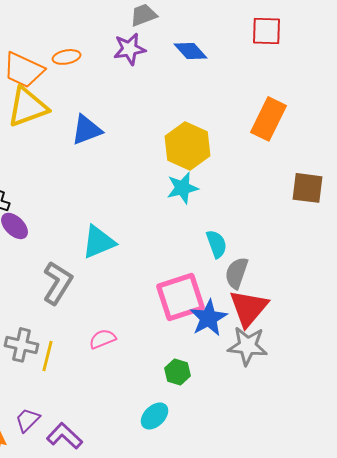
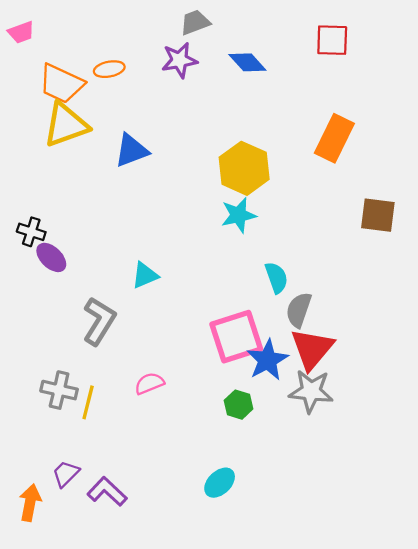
cyan triangle: (99, 242) -> (145, 275), size x0.7
green hexagon: (178, 372) -> (239, 405), moved
cyan ellipse: (155, 416) -> (220, 483), moved

